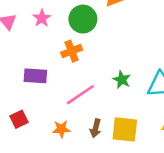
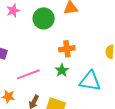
orange cross: (72, 51) -> (67, 49), moved

